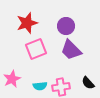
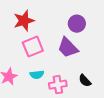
purple circle: (66, 26) -> (77, 24), moved
cyan semicircle: (40, 86) -> (37, 75), moved

